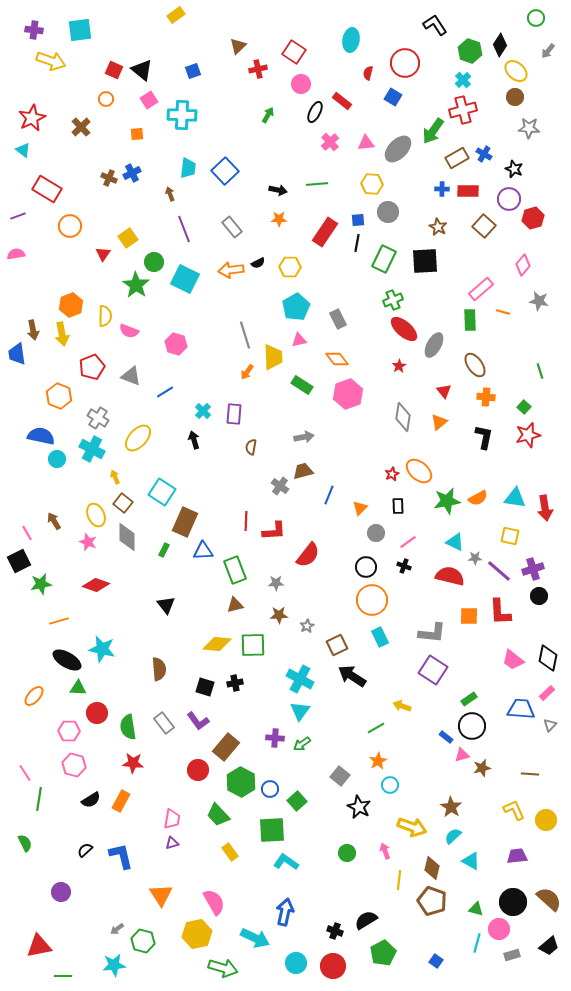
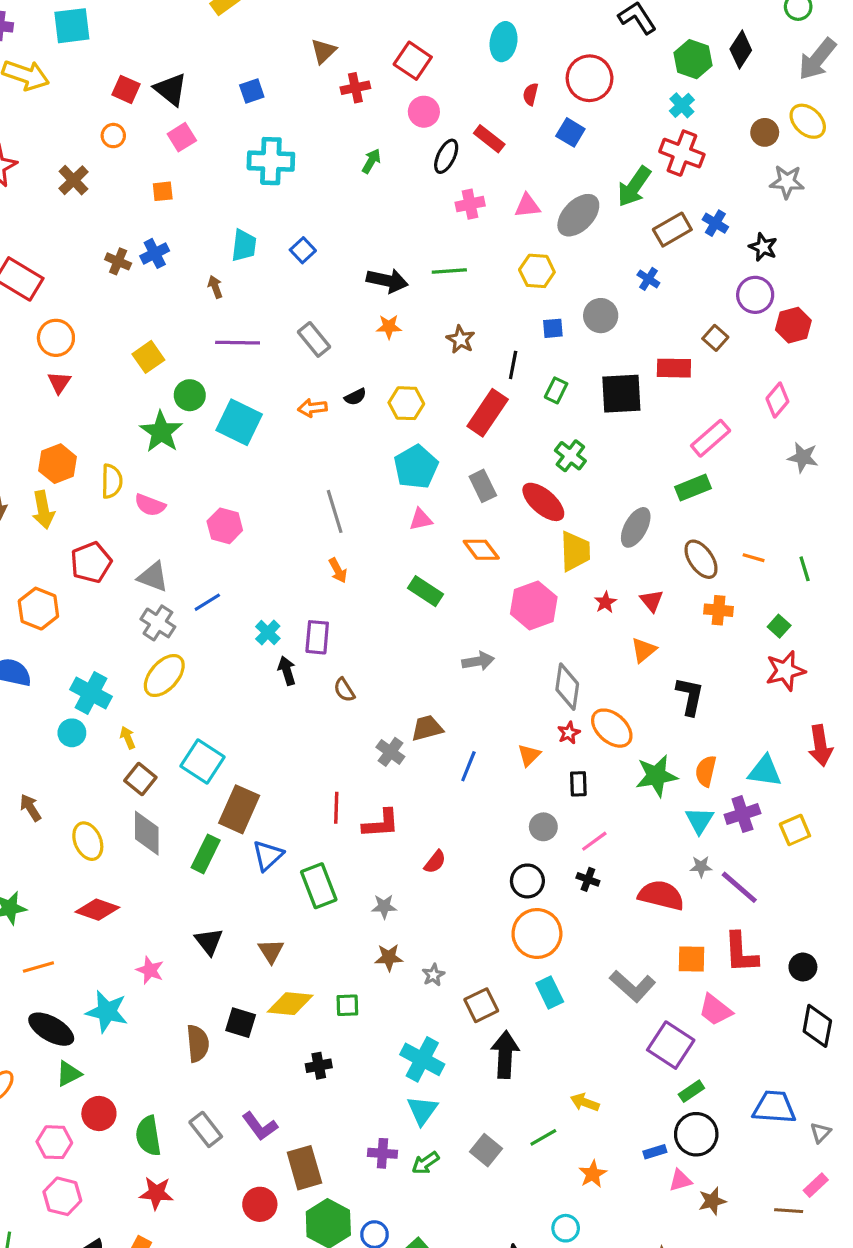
gray arrow: (548, 51) -> (817, 59), size x1.8
yellow ellipse: (516, 71) -> (808, 121), moved
red cross: (463, 110) -> (682, 153), turned 36
cyan cross: (182, 115) -> (271, 161), moved
pink cross: (330, 142) -> (470, 204), turned 30
blue square: (225, 171) -> (303, 250), size x0.6
blue cross: (442, 189) -> (648, 279), turned 32
black arrow: (278, 190) -> (387, 281), size x1.4
red rectangle: (468, 191) -> (674, 368), moved
gray circle: (388, 212) -> (601, 316), moved
blue square: (358, 220) -> (553, 328), moved
brown square: (484, 226) -> (715, 338), size x0.7
brown star: (438, 227) -> (461, 339), moved
purple line: (184, 229) -> (238, 343), turned -68
red rectangle: (325, 232) -> (488, 413), moved
red triangle: (103, 254) -> (59, 382), moved
green rectangle: (384, 259) -> (556, 390), size x0.6
orange arrow: (231, 270) -> (312, 408), size x0.7
green cross: (393, 300) -> (570, 456), turned -30
orange line: (503, 312) -> (754, 558), moved
green rectangle: (470, 320) -> (693, 488), turned 70
red ellipse: (404, 329) -> (543, 502), moved
yellow trapezoid: (273, 357) -> (575, 551), moved
red star: (399, 366) -> (605, 602), moved
orange arrow: (247, 372) -> (338, 570), turned -63
pink hexagon: (348, 394) -> (534, 605), moved
gray diamond: (403, 417) -> (567, 687), moved
gray cross: (98, 418) -> (158, 623), moved
gray arrow: (304, 437) -> (478, 661), moved
black L-shape: (484, 437) -> (690, 696), moved
black arrow: (194, 440) -> (287, 671), moved
brown semicircle: (251, 447) -> (344, 690), turned -42
cyan circle: (57, 459) -> (72, 733), moved
orange semicircle: (478, 498) -> (706, 771), turned 132
orange triangle: (360, 508) -> (529, 755), moved
red arrow: (545, 508) -> (820, 746), moved
yellow ellipse: (96, 515) -> (88, 841), moved
yellow square: (510, 536) -> (795, 830), moved, turned -36
pink star: (88, 542) -> (150, 970), moved
cyan triangle: (455, 542) -> (699, 820), moved, turned 36
green rectangle: (164, 550) -> (206, 854), size x1.6
blue triangle: (203, 551) -> (268, 855), turned -40
red semicircle: (308, 555) -> (435, 862), size x0.6
purple cross: (533, 569) -> (742, 814), moved
black circle: (539, 596) -> (803, 967), moved
brown triangle: (235, 605) -> (271, 951), moved, turned -48
gray L-shape: (432, 633) -> (633, 986), turned 36
green square: (253, 645) -> (347, 1005), size x0.6
pink trapezoid: (513, 660) -> (715, 1010), moved
purple square: (433, 670) -> (671, 1045), moved
black arrow: (352, 676) -> (505, 1055), turned 60
black square: (205, 687) -> (241, 1023), moved
green triangle: (78, 688) -> (69, 1074), turned -30
pink rectangle: (547, 693) -> (816, 1185), moved
blue rectangle: (446, 737) -> (655, 1152), turned -56
brown rectangle: (226, 747) -> (304, 1168), turned -56
orange star: (378, 761) -> (593, 1174), moved
gray square: (340, 776) -> (486, 1150), moved

